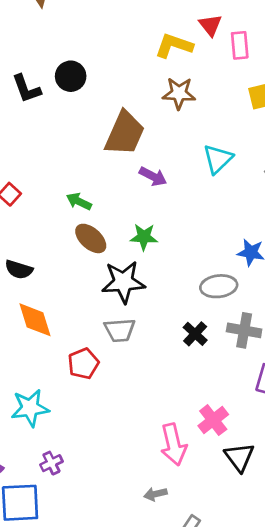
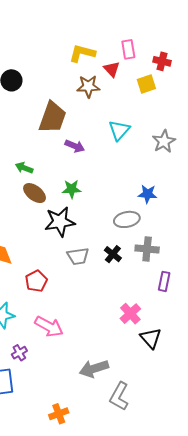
red triangle: (210, 25) -> (112, 69), moved
gray trapezoid: (120, 330) -> (78, 256), moved
pink arrow: (173, 444) -> (49, 326), moved, turned -44
gray arrow: (155, 494) -> (94, 369), size x1.8

